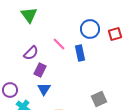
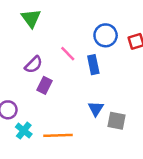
blue triangle: (44, 89) -> (96, 109), moved
gray square: (99, 99) -> (117, 121), turned 35

